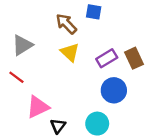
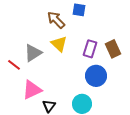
gray triangle: (22, 45) -> (33, 53), moved
purple rectangle: (107, 58) -> (90, 49), turned -42

